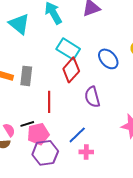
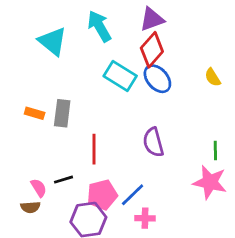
blue ellipse: (108, 59) -> (157, 79), moved
red diamond: (71, 70) -> (152, 50), moved
pink pentagon: (38, 134) -> (102, 195), moved

